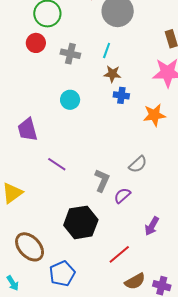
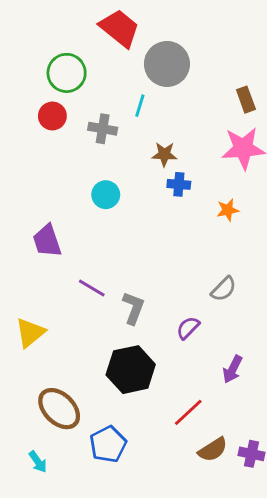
cyan line: (107, 51) -> (140, 106), moved
orange star: (154, 115) -> (228, 210), size x0.7
gray semicircle: (138, 164) -> (224, 289), moved
gray L-shape: (102, 180) -> (133, 308), moved

